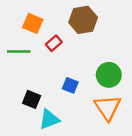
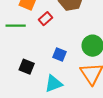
cyan triangle: (49, 119) -> (54, 84), moved

